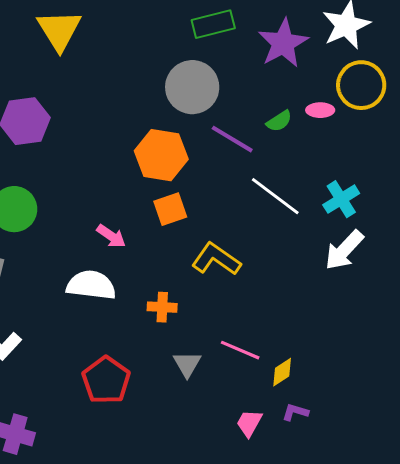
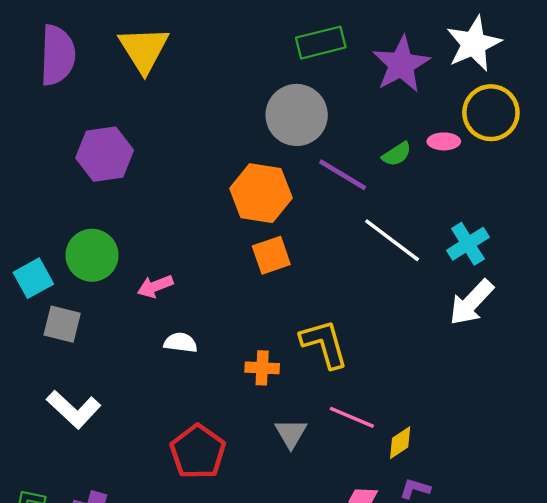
pink arrow: (111, 236) -> (155, 286), moved, turned 124
yellow L-shape: (216, 259) -> (324, 344), moved, turned 39
white semicircle: (91, 285) -> (181, 343), size x0.6

